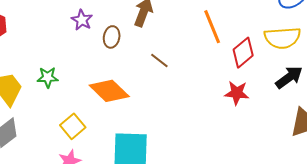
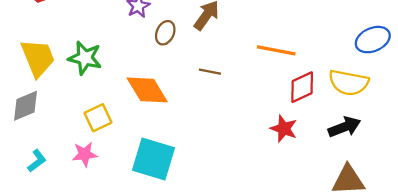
orange line: (212, 27) -> (276, 50), turned -72
brown line: (159, 60) -> (210, 72), turned -42
green star: (48, 77) -> (85, 58), size x1.4

